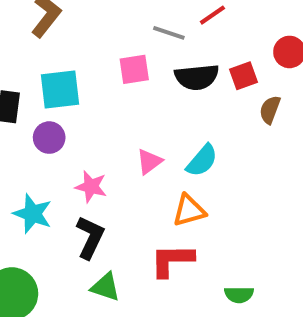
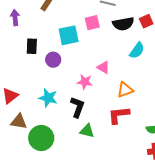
cyan square: (60, 89) -> (69, 35), moved
cyan semicircle: (202, 161) -> (137, 50), moved
pink triangle: (149, 162) -> (103, 67), turned -48
pink star: (91, 187) -> (85, 82), moved

